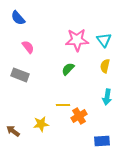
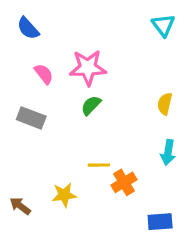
pink star: (77, 40) -> (88, 68), moved
cyan triangle: (104, 40) -> (163, 25), moved
green semicircle: (68, 69) -> (91, 105), moved

